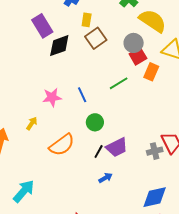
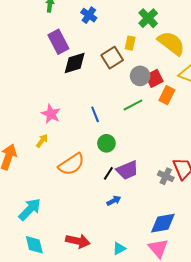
yellow rectangle: (87, 20) -> (130, 43), moved
gray circle: (134, 43) -> (140, 76), moved
pink star: (52, 97) -> (51, 114), moved, turned 30
gray cross: (155, 151) -> (166, 176), turned 35

